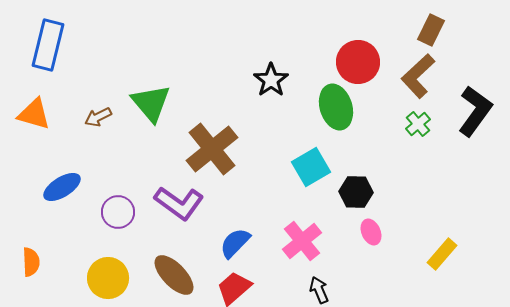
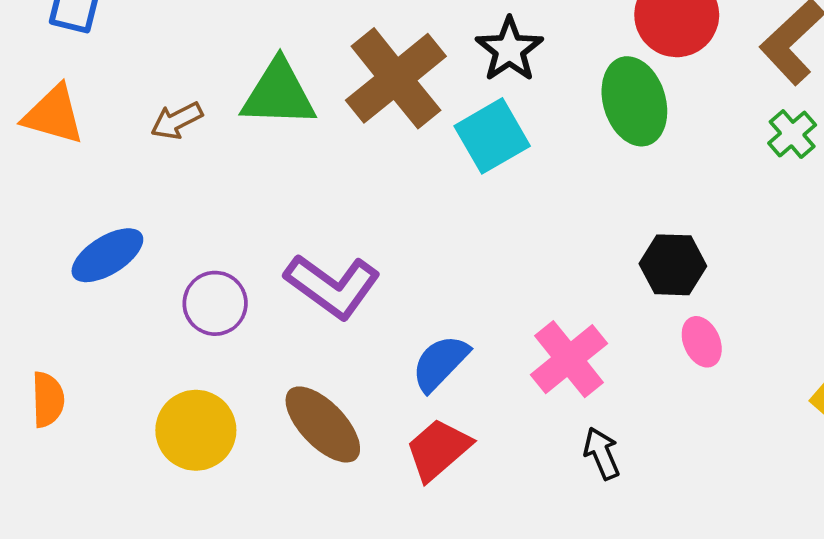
green triangle: (151, 103) -> (279, 94), turned -48
brown cross: (212, 149) -> (396, 78), moved
cyan square: (311, 167) -> (492, 136), moved

